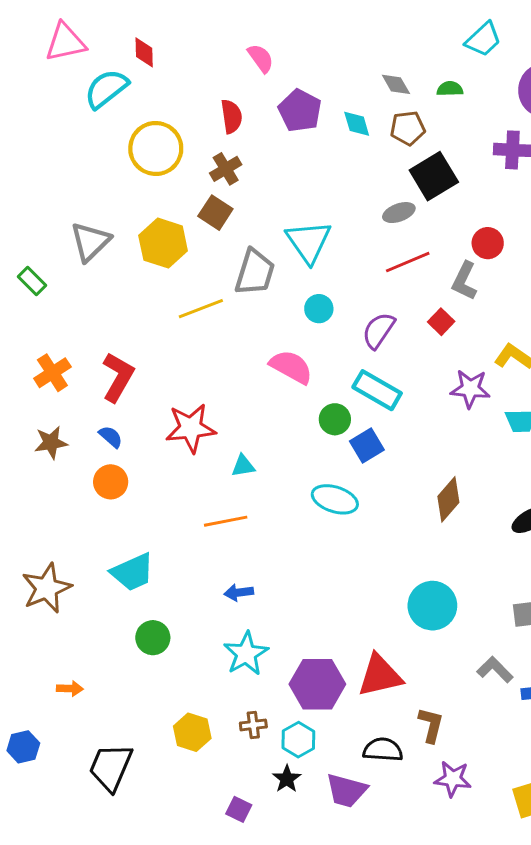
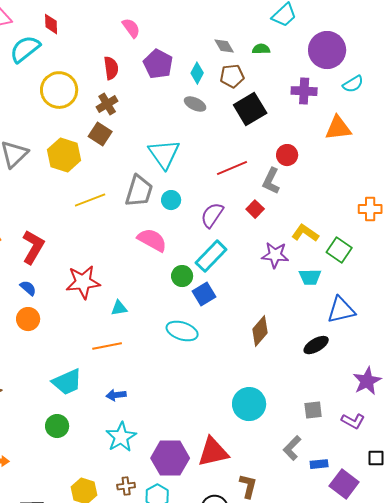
cyan diamond: (357, 124) -> (197, 73), turned 45
gray ellipse: (399, 213) -> (195, 104), moved, turned 45
gray trapezoid: (255, 272) -> (139, 191), moved
cyan rectangle: (377, 390) -> (211, 256), turned -76
cyan trapezoid: (132, 572) -> (67, 382), moved
gray L-shape: (495, 670) -> (292, 448), turned -90

